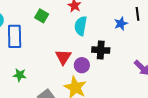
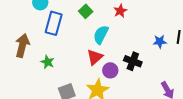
cyan semicircle: (81, 26) -> (101, 35), moved

